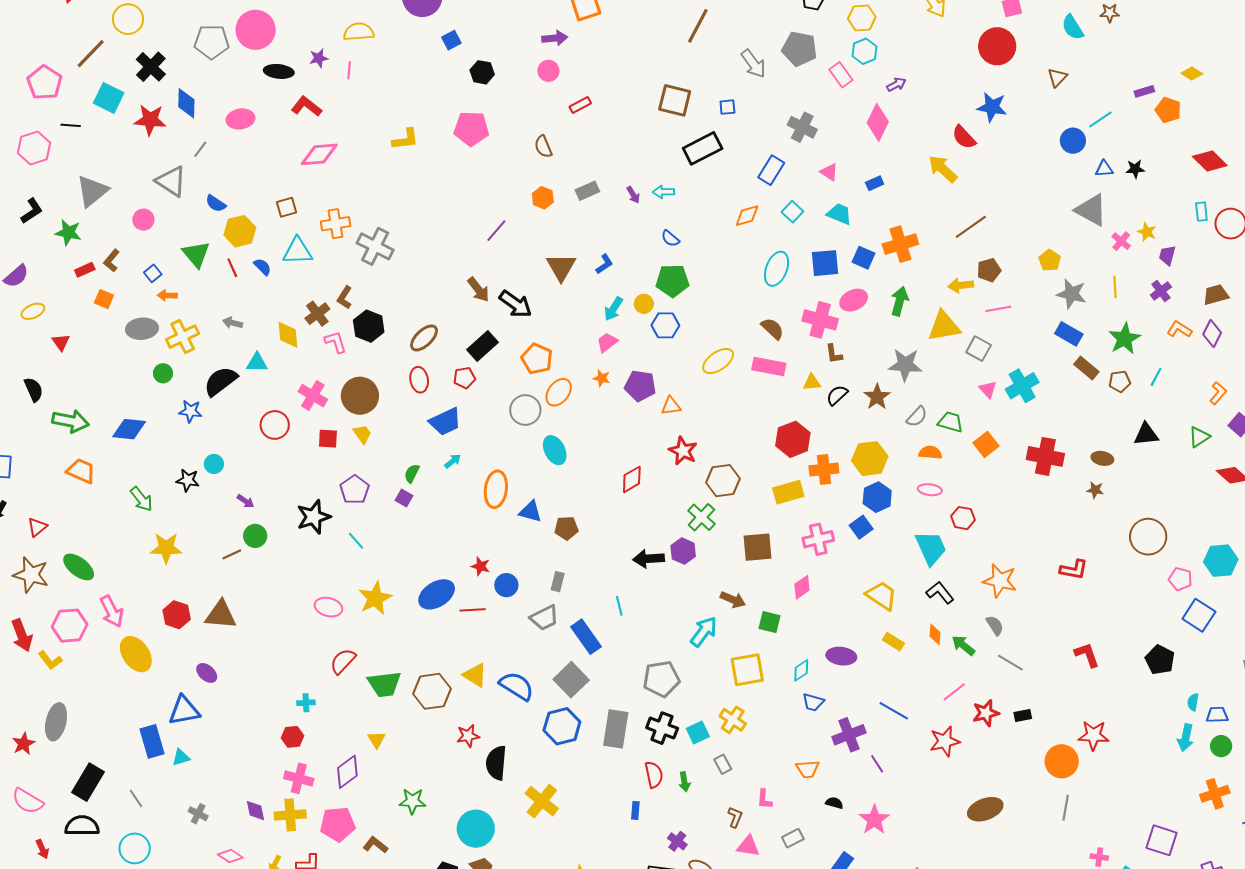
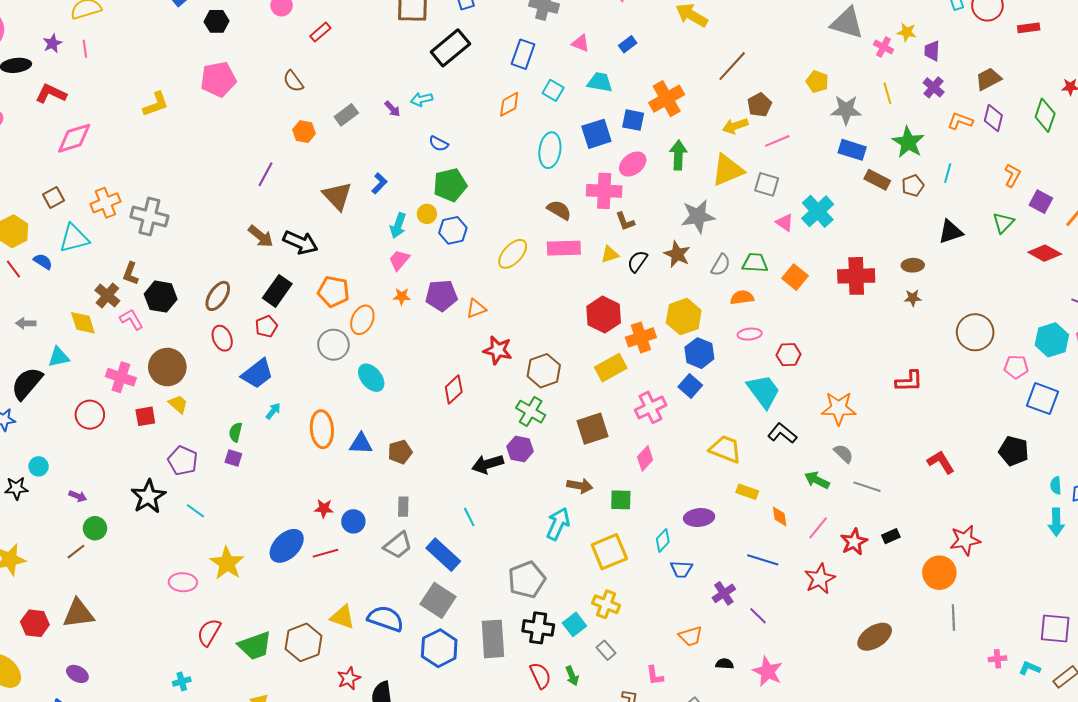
orange diamond: (935, 634) -> (780, 516), moved
purple cross: (849, 735) -> (724, 593), size x0.7

